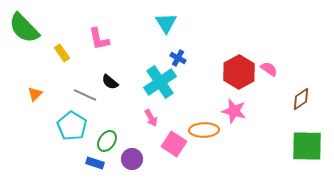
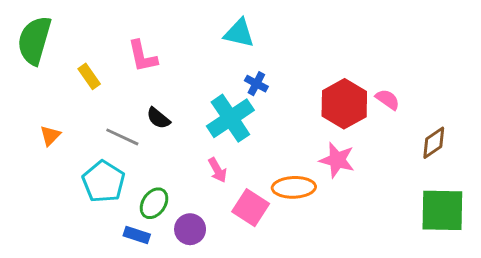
cyan triangle: (166, 23) -> (239, 33), turned -45
green semicircle: (24, 28) -> (34, 40), turned 60

